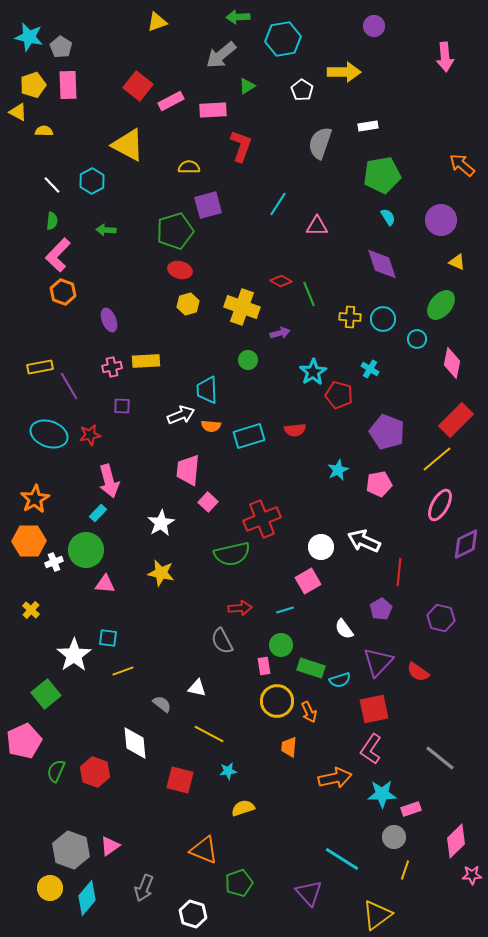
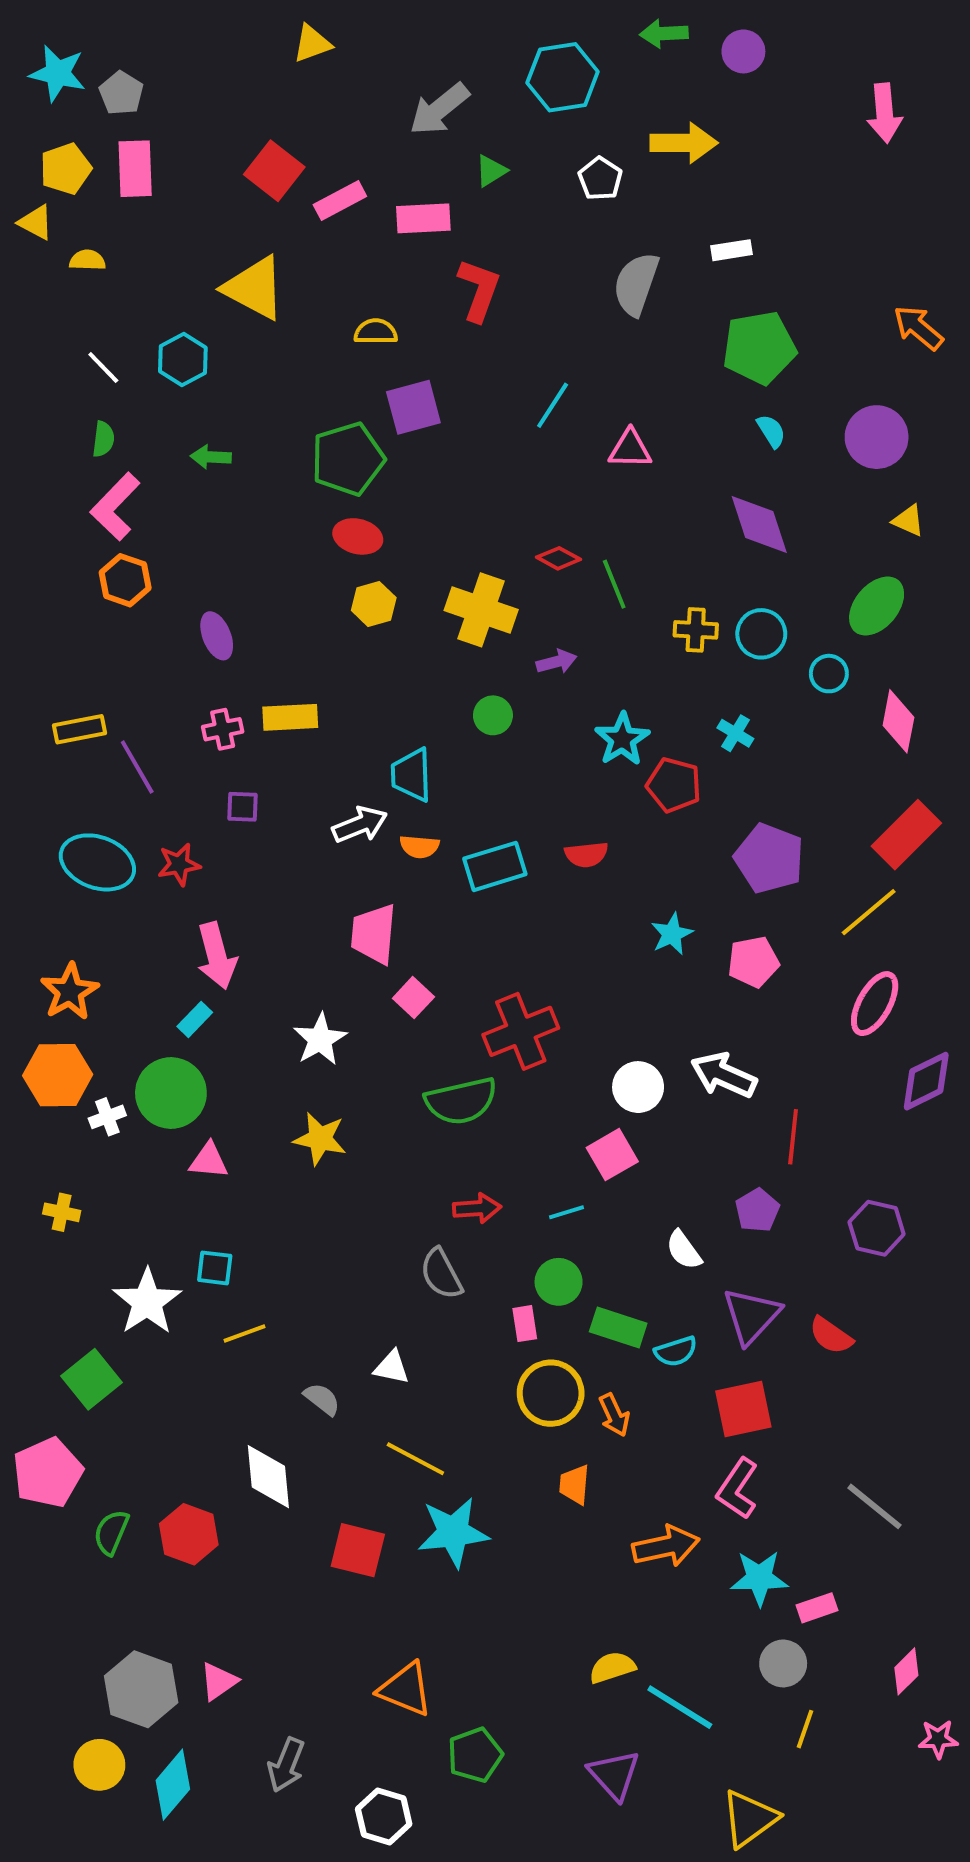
green arrow: (238, 17) -> (664, 34), moved
yellow cross: (31, 610) -> (62, 1212), turned -30
cyan star: (228, 771) -> (453, 1532), size x2.0
yellow semicircle: (243, 808) -> (612, 1667), moved
pink diamond: (456, 841) -> (906, 1671), size x0.7

